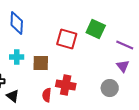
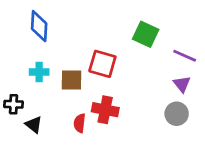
red square: (67, 39) -> (102, 64), moved
gray circle: (110, 88) -> (177, 114), moved

